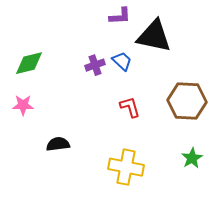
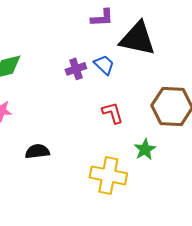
green star: (192, 158) -> (145, 149), moved

